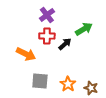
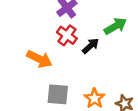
red cross: (47, 36) -> (67, 35), turned 35

